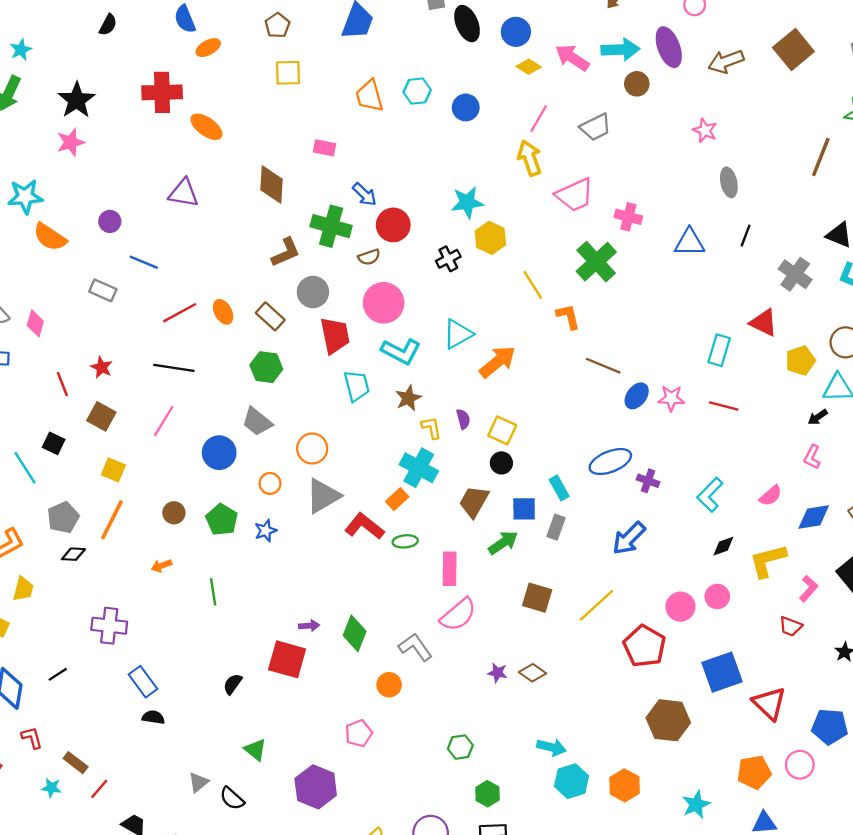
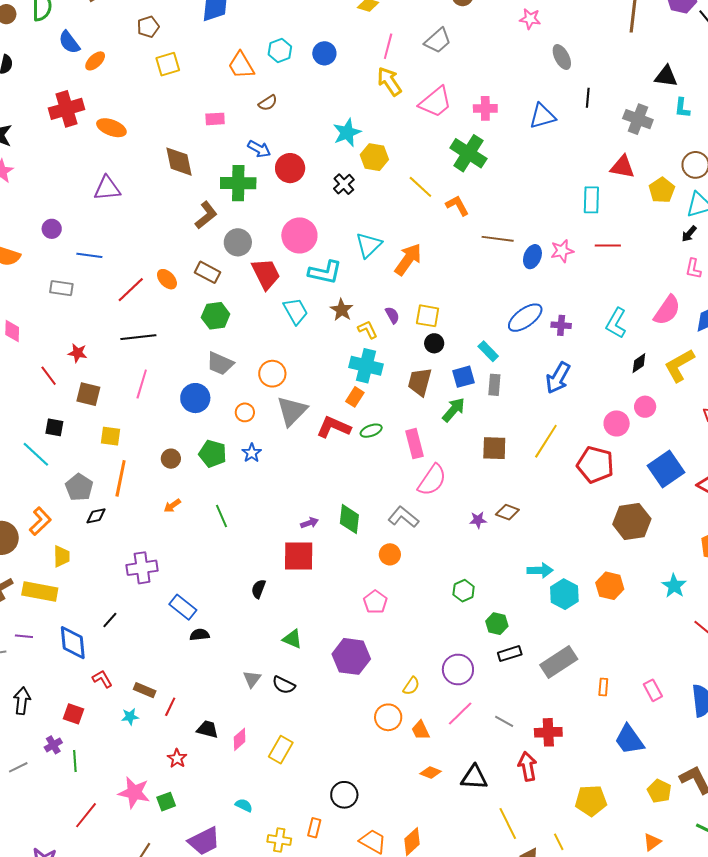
brown pentagon: (277, 25) -> (148, 27), turned 30
brown semicircle: (369, 257) -> (268, 103), moved
pink semicircle: (771, 496) -> (667, 310), size x1.5

